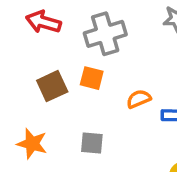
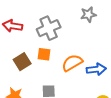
orange semicircle: (139, 99) -> (72, 63), size x1.5

